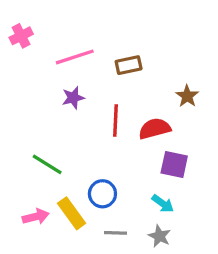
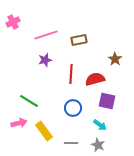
blue circle: (102, 194) -> (73, 108), moved
pink arrow: (36, 217) -> (19, 123), moved

